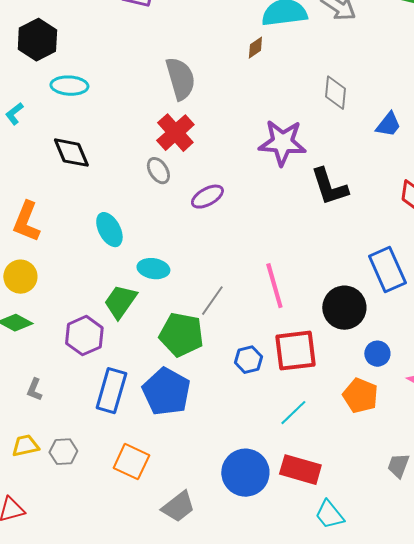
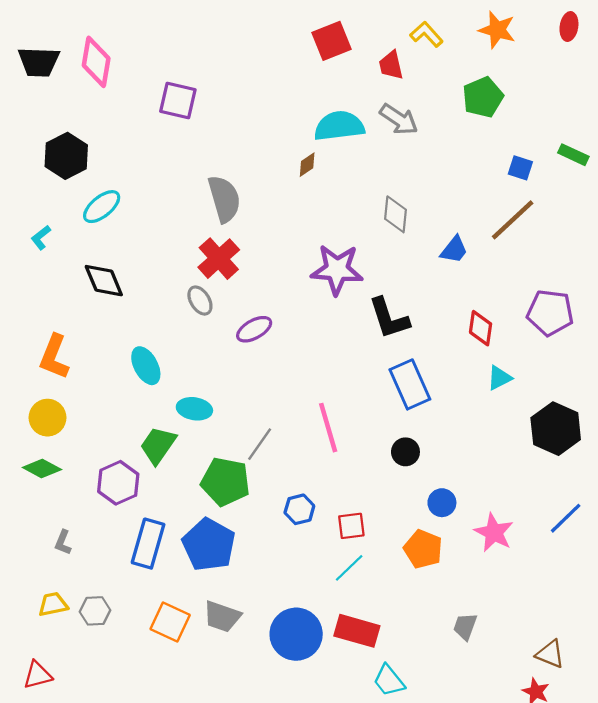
cyan ellipse: (69, 86) -> (102, 207), turned -42
blue rectangle: (387, 270) -> (410, 384), moved
black circle: (344, 308) -> (405, 452), size x0.6
red square: (295, 351) -> (351, 526), moved, size x0.6
gray trapezoid: (178, 507) -> (222, 616), moved, turned 57

